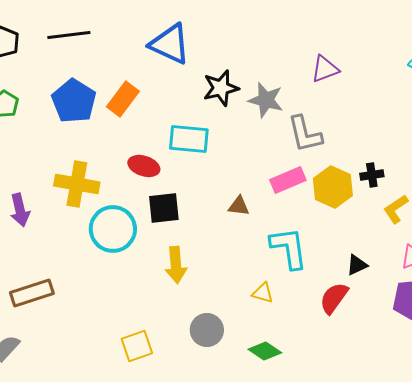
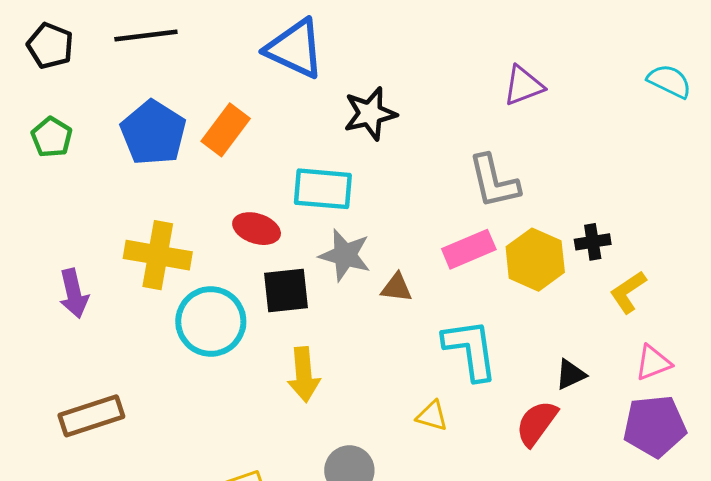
gray star: (266, 100) -> (345, 255), moved

